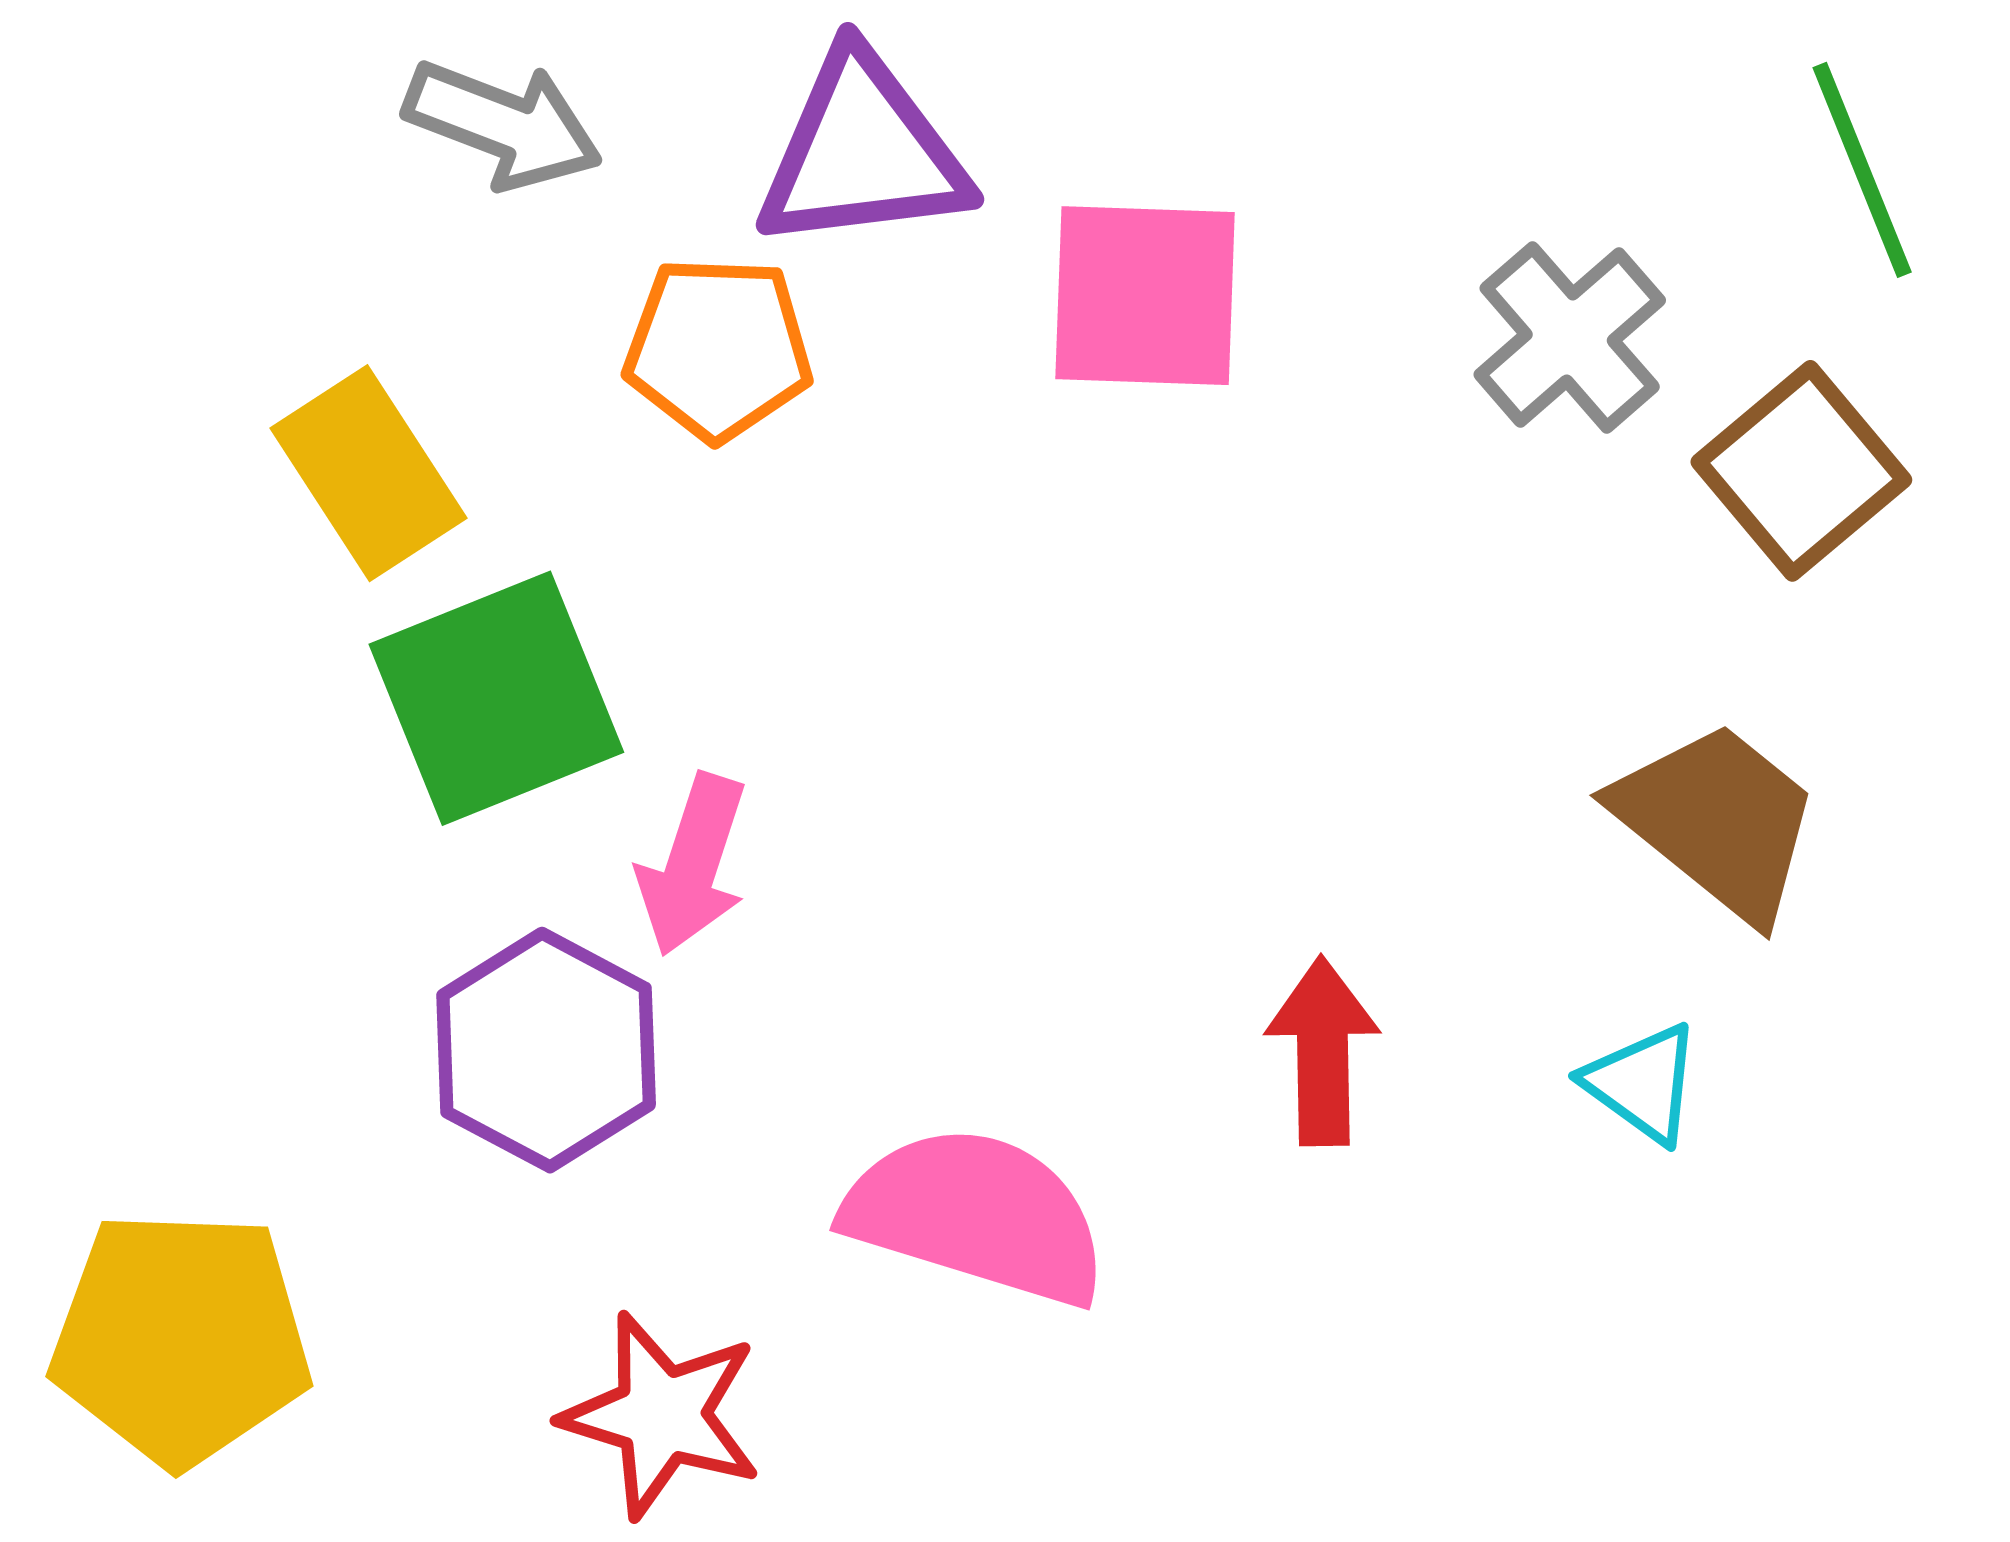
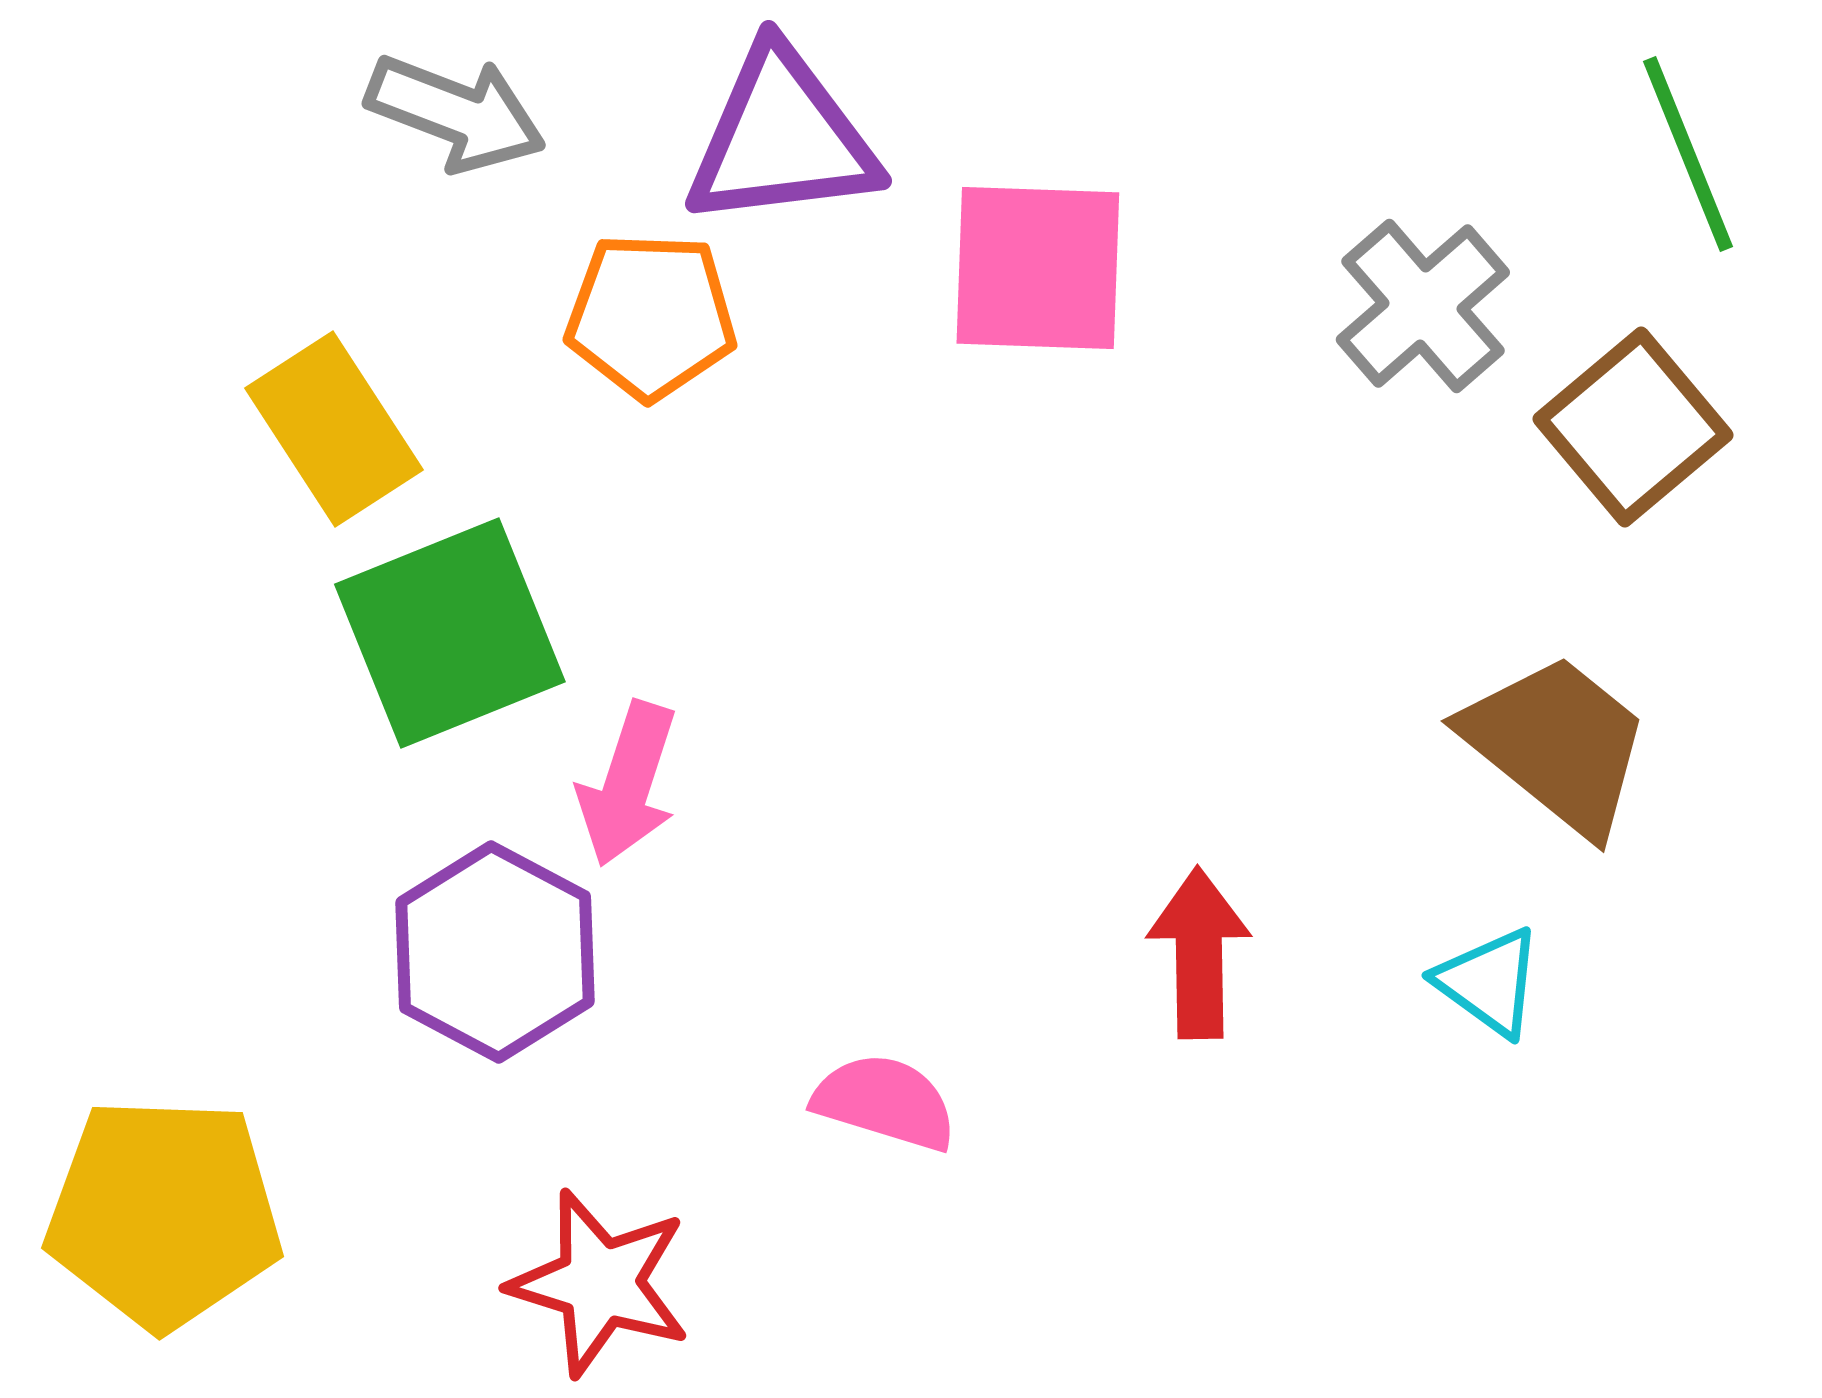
pink semicircle: (976, 1216) -> (885, 1102), size x0.6

